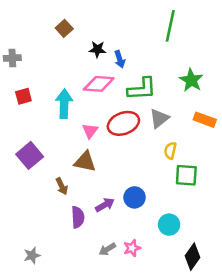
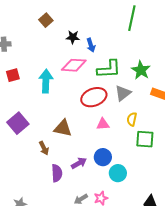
green star: (191, 80) -> (141, 70), moved
pink triangle: (90, 131) -> (103, 124), moved, turned 48
cyan circle: (169, 225) -> (118, 173), moved

